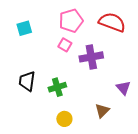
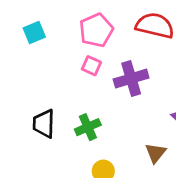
cyan square: (24, 28) -> (34, 32), moved

